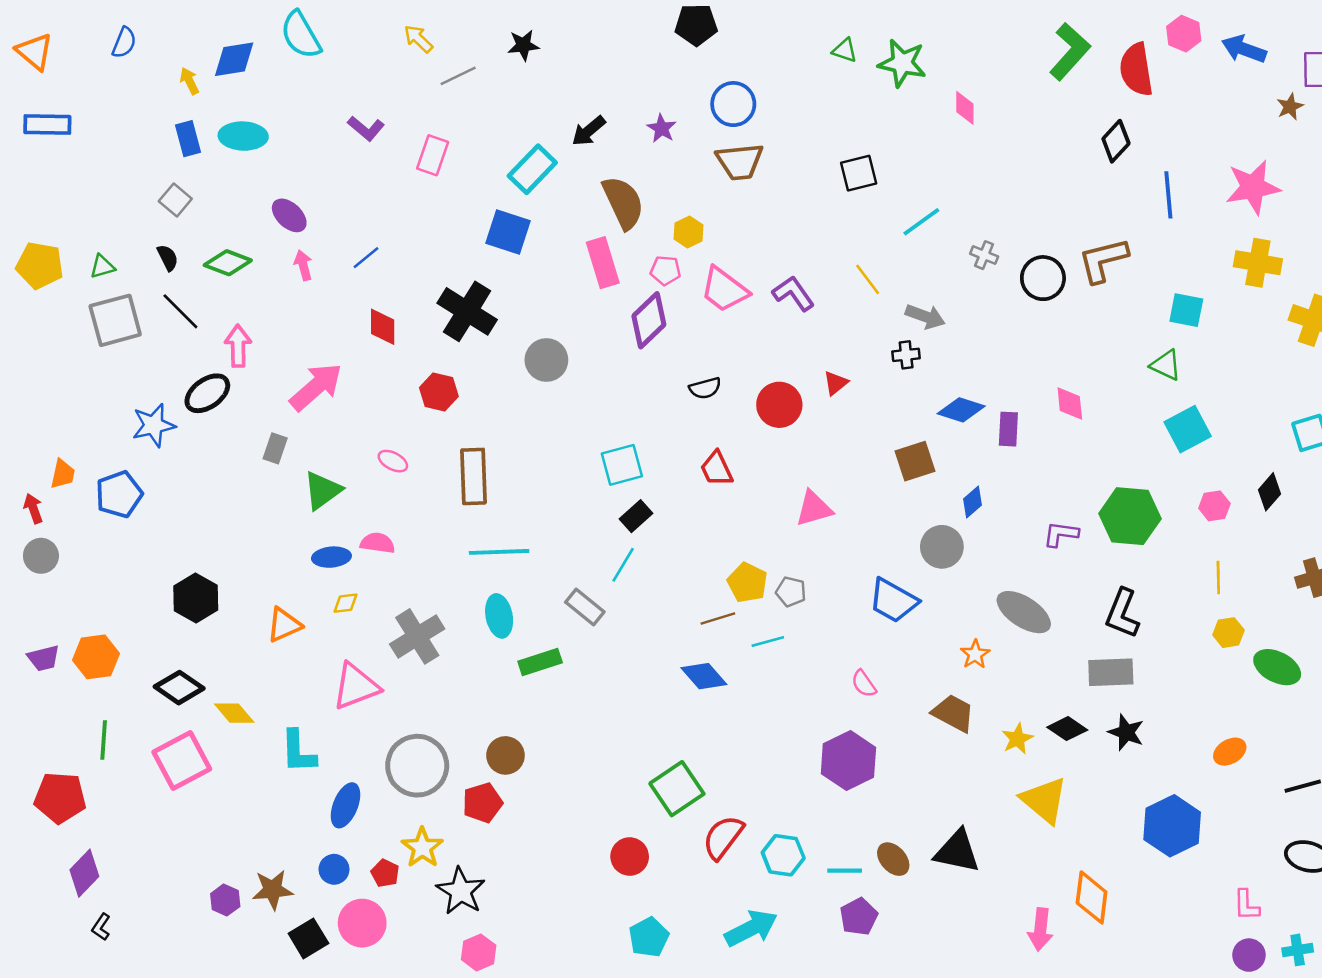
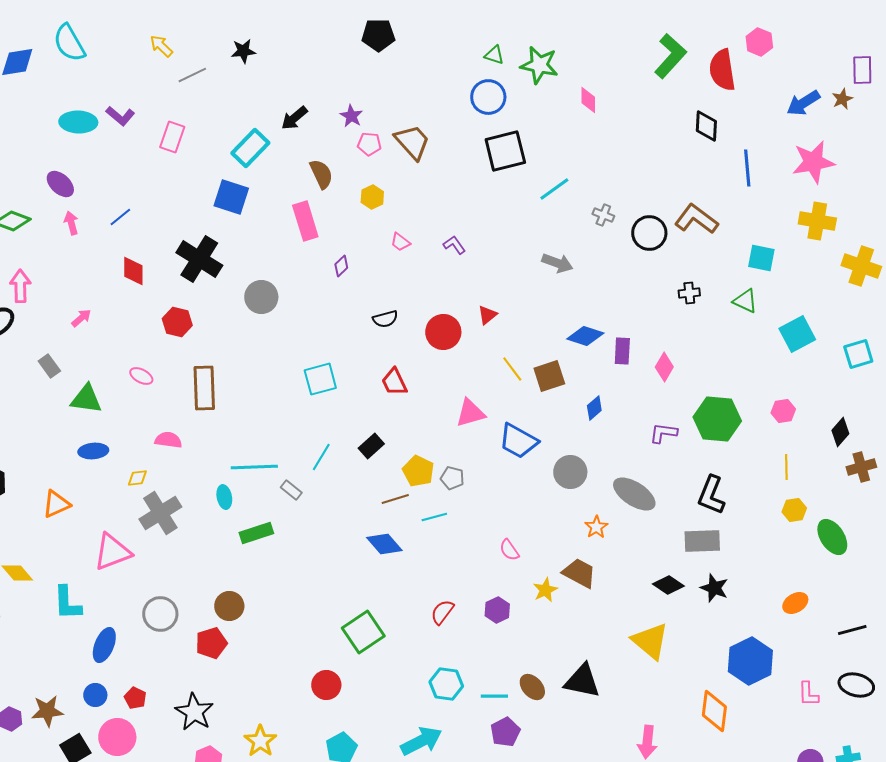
blue arrow: (1244, 49) -> (803, 103), moved, turned -52
blue circle: (733, 104) -> (488, 97), moved
cyan ellipse: (243, 136) -> (78, 122), moved
black diamond: (1116, 141) -> (706, 126), turned -40
brown trapezoid: (740, 162) -> (412, 142), turned -126
black square: (859, 173) -> (505, 151), size x1.4
brown semicircle: (623, 203) -> (321, 174), size x0.7
brown L-shape: (1103, 260) -> (696, 219), turned 51
pink pentagon: (665, 270) -> (369, 144), moved
yellow line: (868, 279) -> (512, 369), moved
pink trapezoid: (724, 290) -> (400, 242), size x0.5
purple L-shape: (793, 293) -> (454, 245), size x0.7
purple diamond: (649, 320) -> (341, 266), size x0.5
black cross: (906, 355) -> (689, 293), moved
pink arrow: (316, 387) -> (81, 318), size x0.5
pink diamond: (1070, 404) -> (664, 367), moved, turned 36
cyan square: (1188, 429) -> (797, 334), moved
gray rectangle: (275, 448) -> (49, 366), turned -55
green triangle: (322, 491) -> (86, 399), turned 44
black diamond: (1269, 492) -> (840, 432), moved
black rectangle: (636, 516) -> (371, 446), moved
pink semicircle: (378, 543) -> (168, 440), moved
gray circle: (942, 547) -> (570, 472), moved
cyan line: (499, 552) -> (254, 467), moved
blue trapezoid: (893, 601) -> (518, 441), moved
yellow diamond: (346, 603) -> (137, 478), moved
gray rectangle: (585, 607) -> (291, 490), size x0.7
cyan ellipse: (499, 616) -> (224, 497), size x0.7
green ellipse: (1277, 667) -> (832, 537), turned 30
yellow star: (1017, 739) -> (545, 590), moved
purple hexagon: (848, 761) -> (497, 610), size x0.6
gray circle: (417, 766) -> (160, 614), size x0.7
red semicircle: (723, 837) -> (442, 612), moved, size x0.7
yellow star: (422, 848) -> (260, 741), moved
orange diamond: (1092, 897) -> (714, 711), moved
pink L-shape: (1246, 905) -> (808, 694), moved

